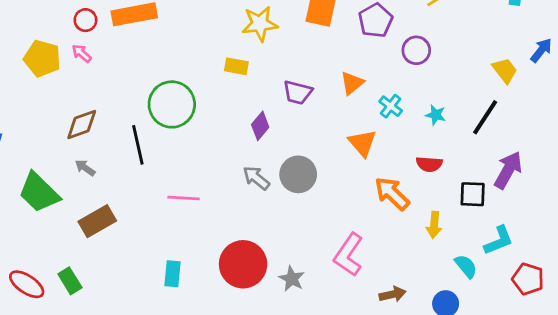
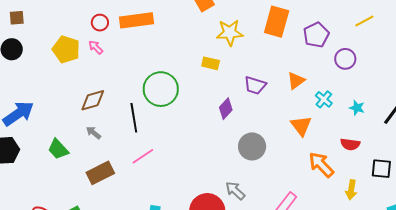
gray arrow: (256, 178) -> (235, 191), moved
green trapezoid: (39, 193) -> (58, 149), size x0.7
pink line: (184, 198) -> (143, 156), moved, turned -40

